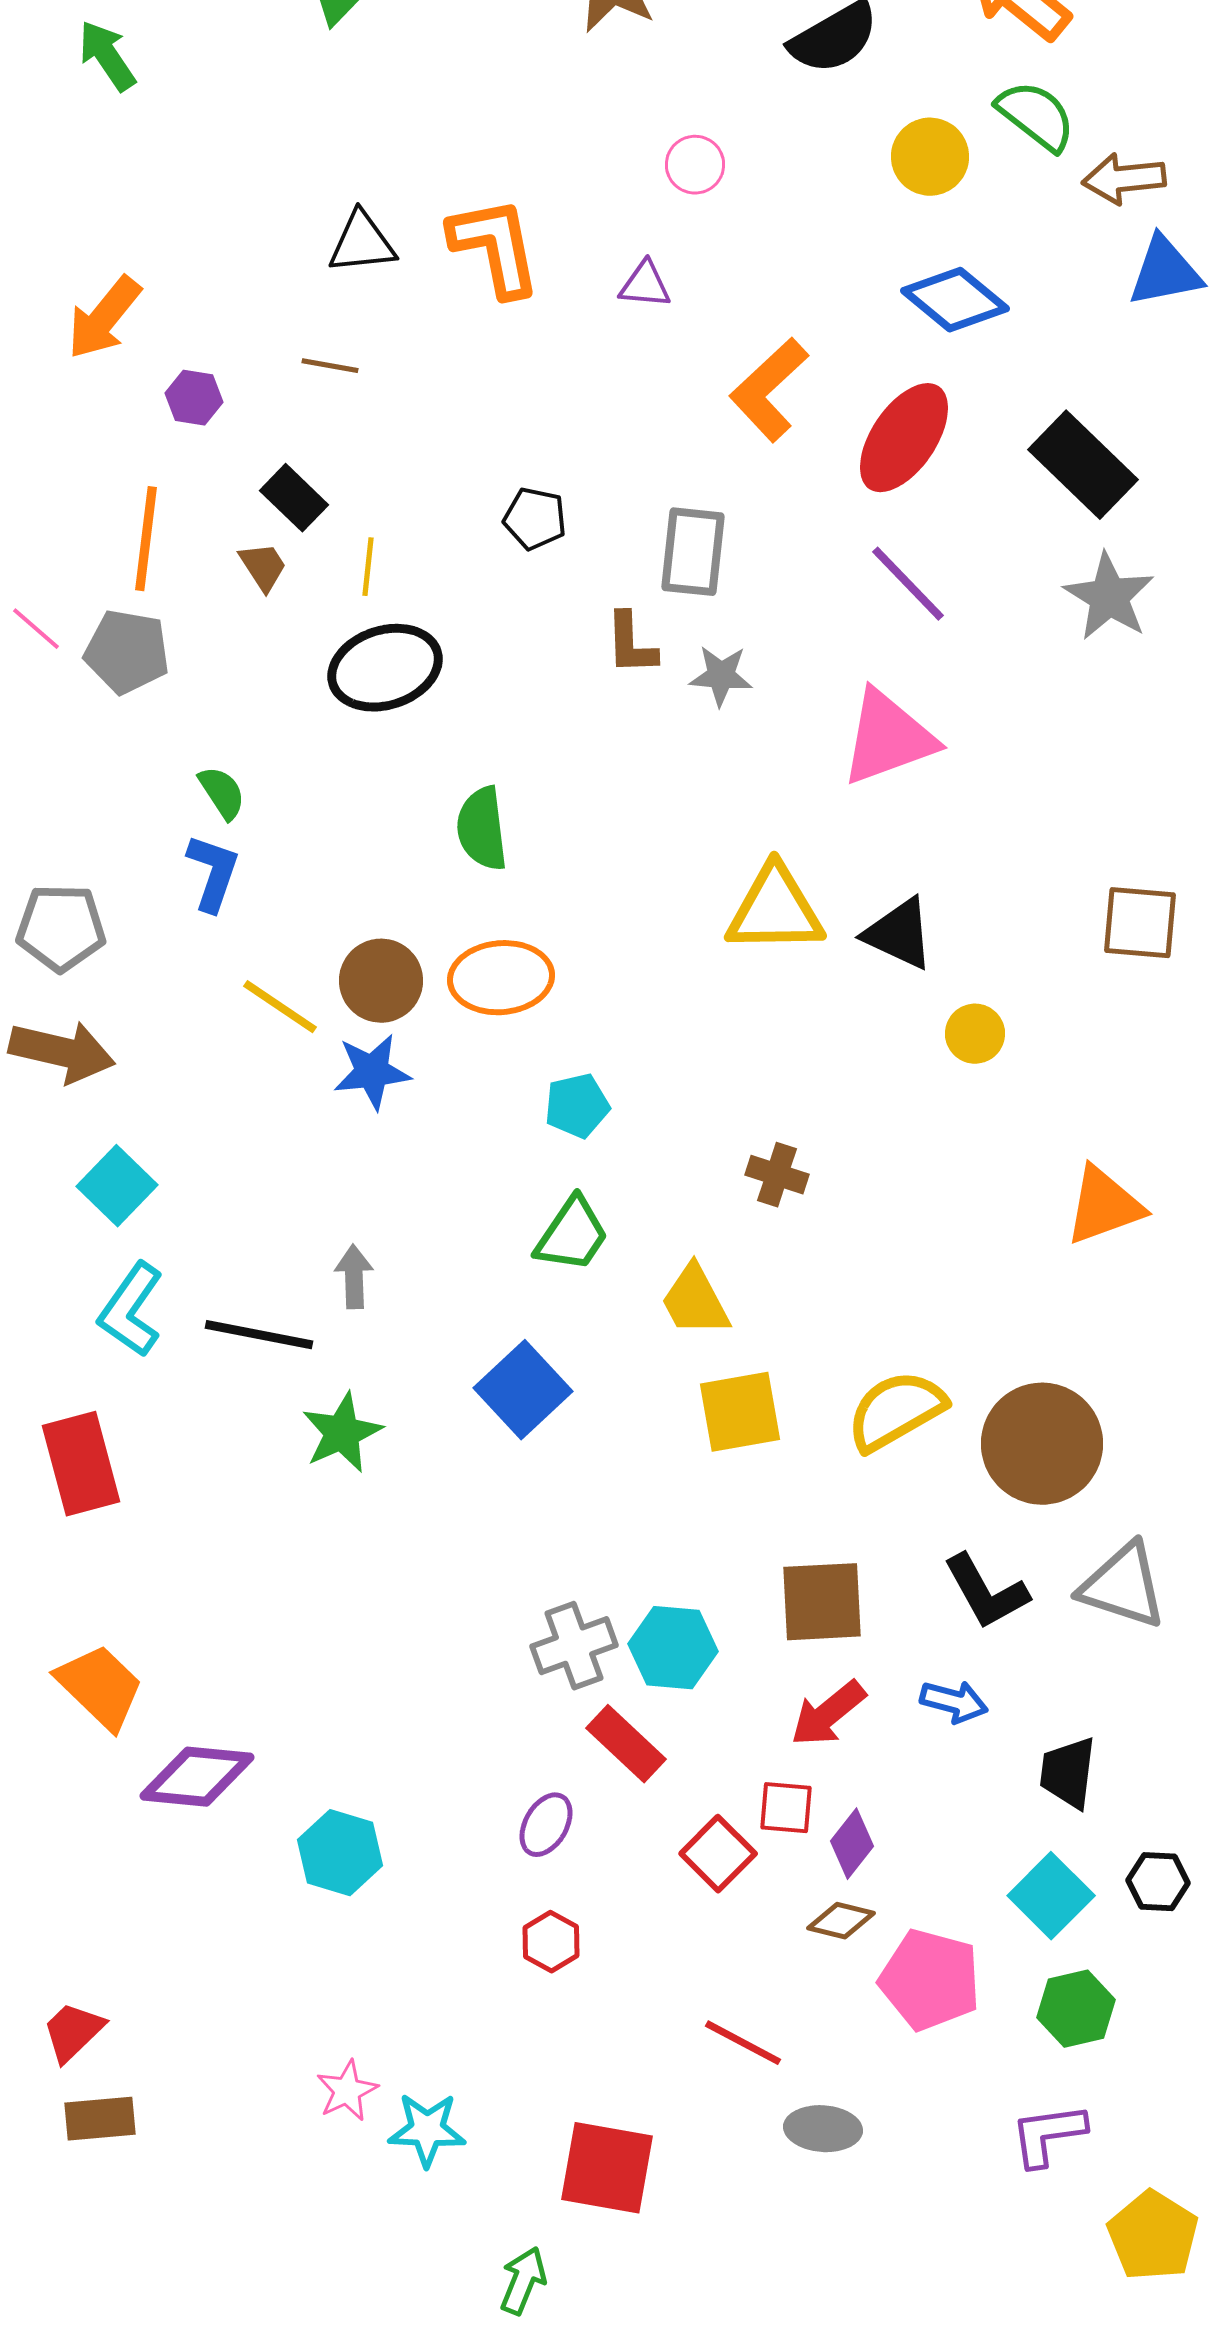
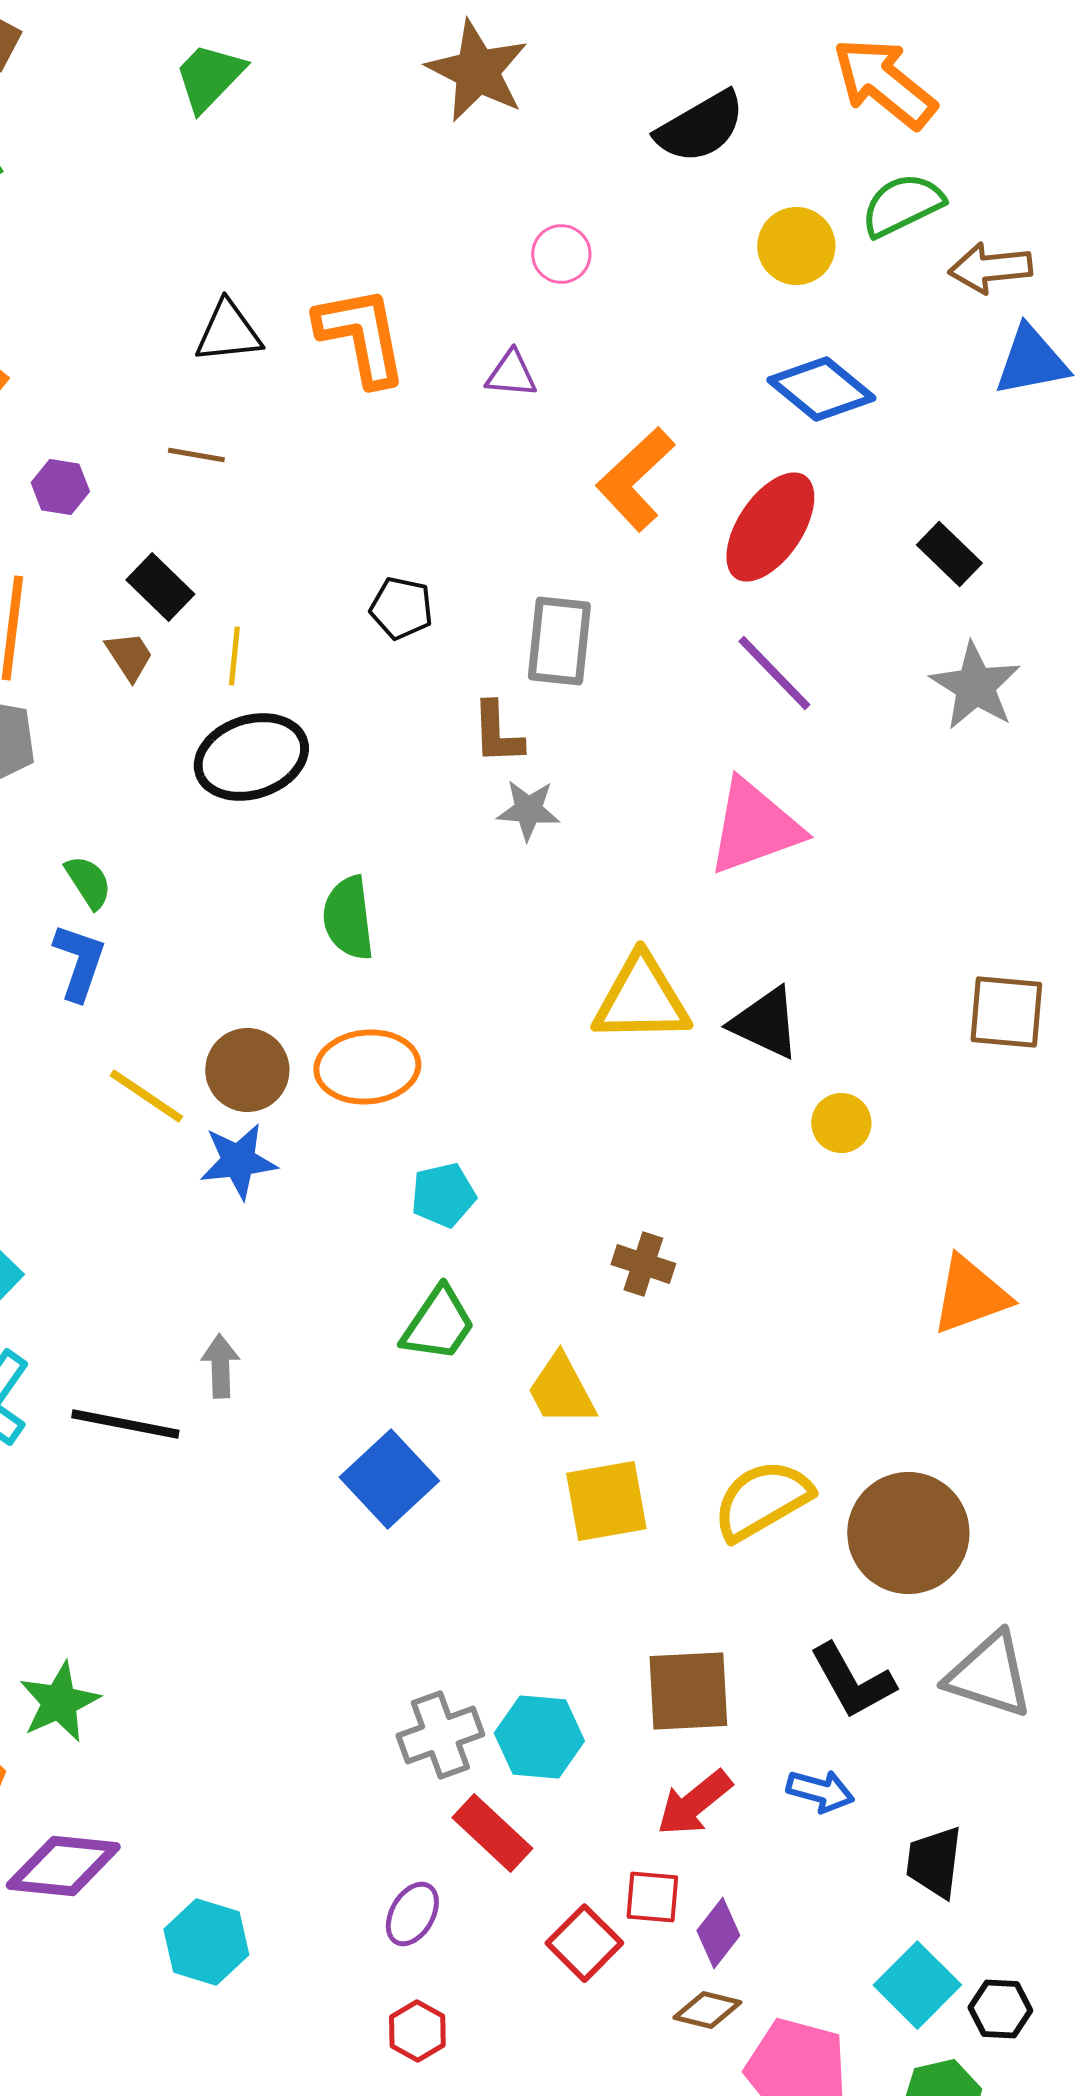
green semicircle: (1036, 116) -> (902, 205), turned -64
black rectangle: (1083, 465) -> (949, 554), size x0.6
gray star: (721, 676) -> (528, 810), moved
green star: (342, 1433) -> (59, 1702), moved
black hexagon: (1158, 1882) -> (1000, 2009), moved

